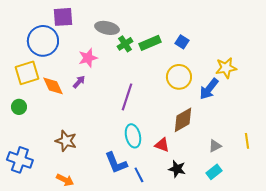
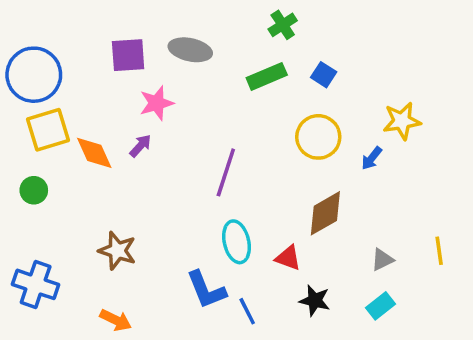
purple square: (63, 17) -> (128, 55), moved
blue circle: (43, 41) -> (34, 75), moved
green cross: (125, 44) -> (283, 25), moved
blue arrow: (209, 89) -> (372, 158), size x0.6

